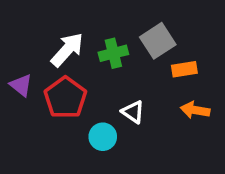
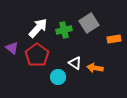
orange rectangle: (184, 69) -> (114, 39), moved
orange arrow: (195, 110) -> (95, 68), moved

